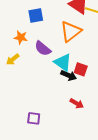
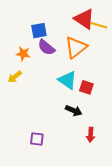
purple semicircle: (43, 48) -> (46, 47), moved
black arrow: (69, 75) -> (74, 111), moved
red arrow: (77, 103) -> (91, 135), moved, turned 64

